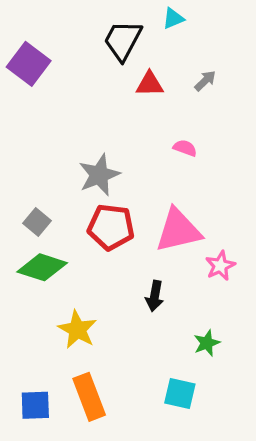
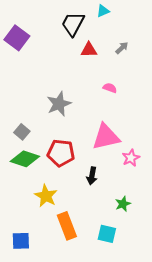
red pentagon: (111, 227) -> (61, 153), moved
orange rectangle: (89, 397) -> (67, 226), moved

